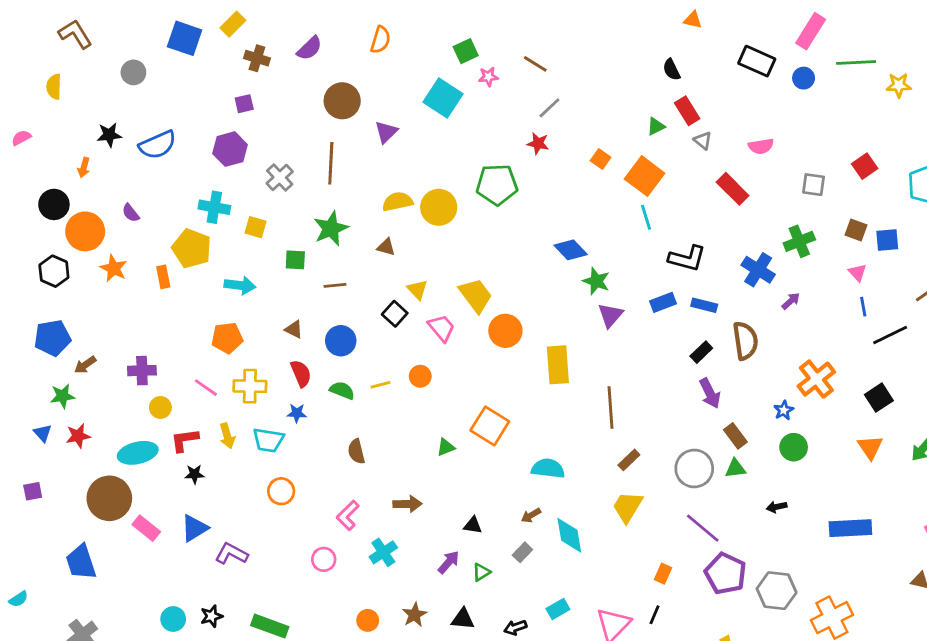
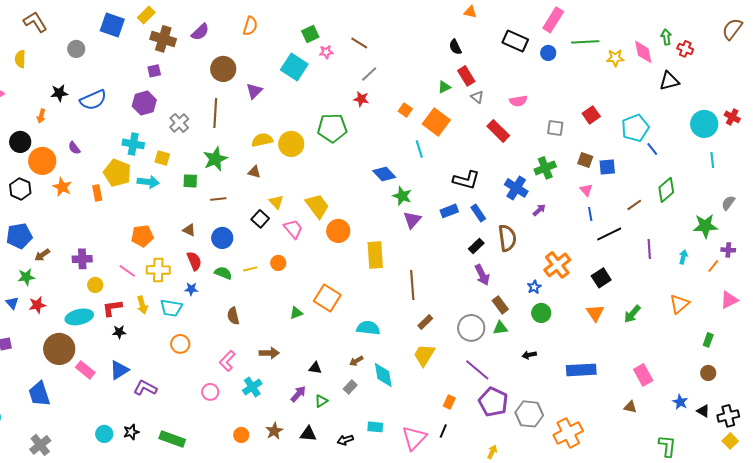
brown cross: (257, 58) -> (163, 39), size x1.4
cyan line: (646, 217) -> (419, 149), moved
cyan arrow: (240, 285) -> (148, 182), moved
blue rectangle: (704, 305) -> (478, 213), turned 42
cyan rectangle: (558, 609) -> (375, 427), turned 35

